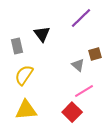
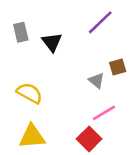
gray rectangle: (17, 46) -> (21, 32), moved
yellow semicircle: (24, 75) -> (30, 93), turned 85

